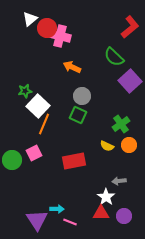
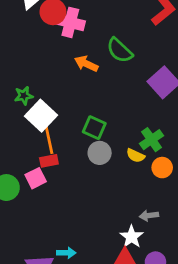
green semicircle: (114, 57) -> (120, 50), moved
gray circle: (82, 96) -> (100, 153), moved
orange line: (44, 124) -> (49, 140), turned -35
yellow semicircle: (107, 146) -> (136, 156), moved
red rectangle: (74, 161) -> (49, 161), moved, size x0.6

